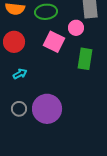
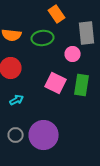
pink square: (54, 42) -> (56, 83), moved

